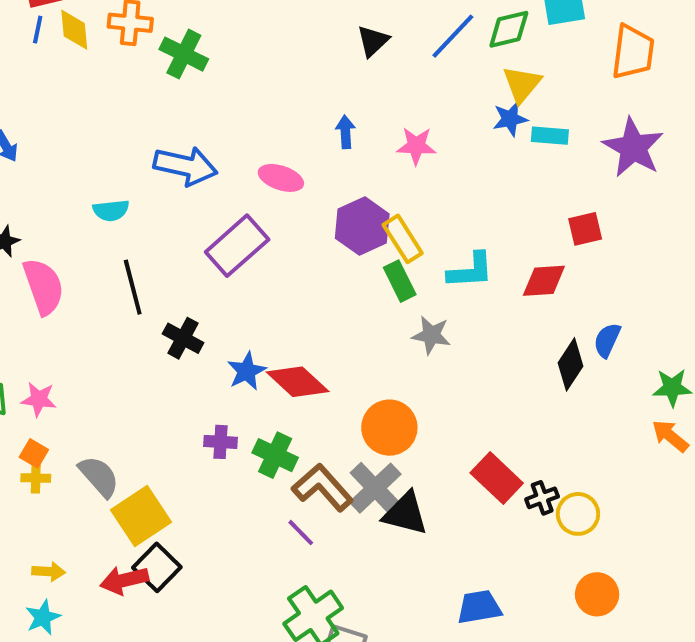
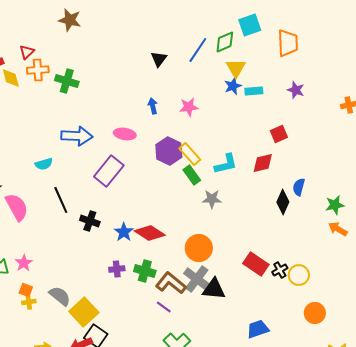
purple star: (633, 148) -> (296, 90), size x0.6
pink star: (39, 399) -> (24, 263), turned -30

